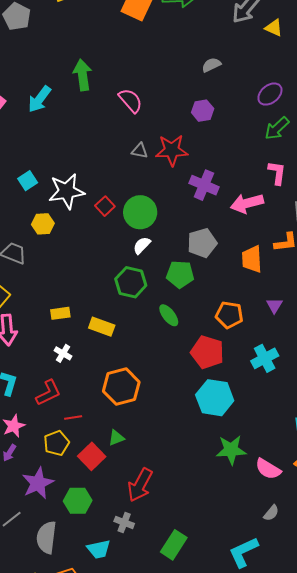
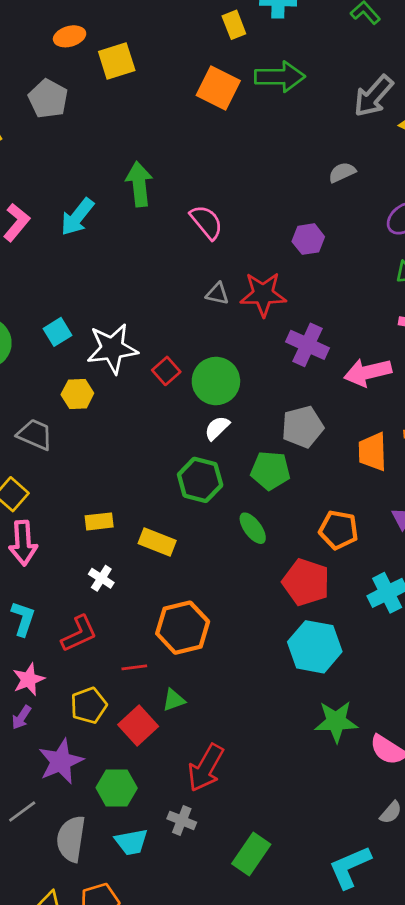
gray semicircle: (211, 65) -> (342, 172), moved
red line: (73, 418) -> (134, 667), moved
cyan trapezoid: (99, 549) -> (131, 842), moved

